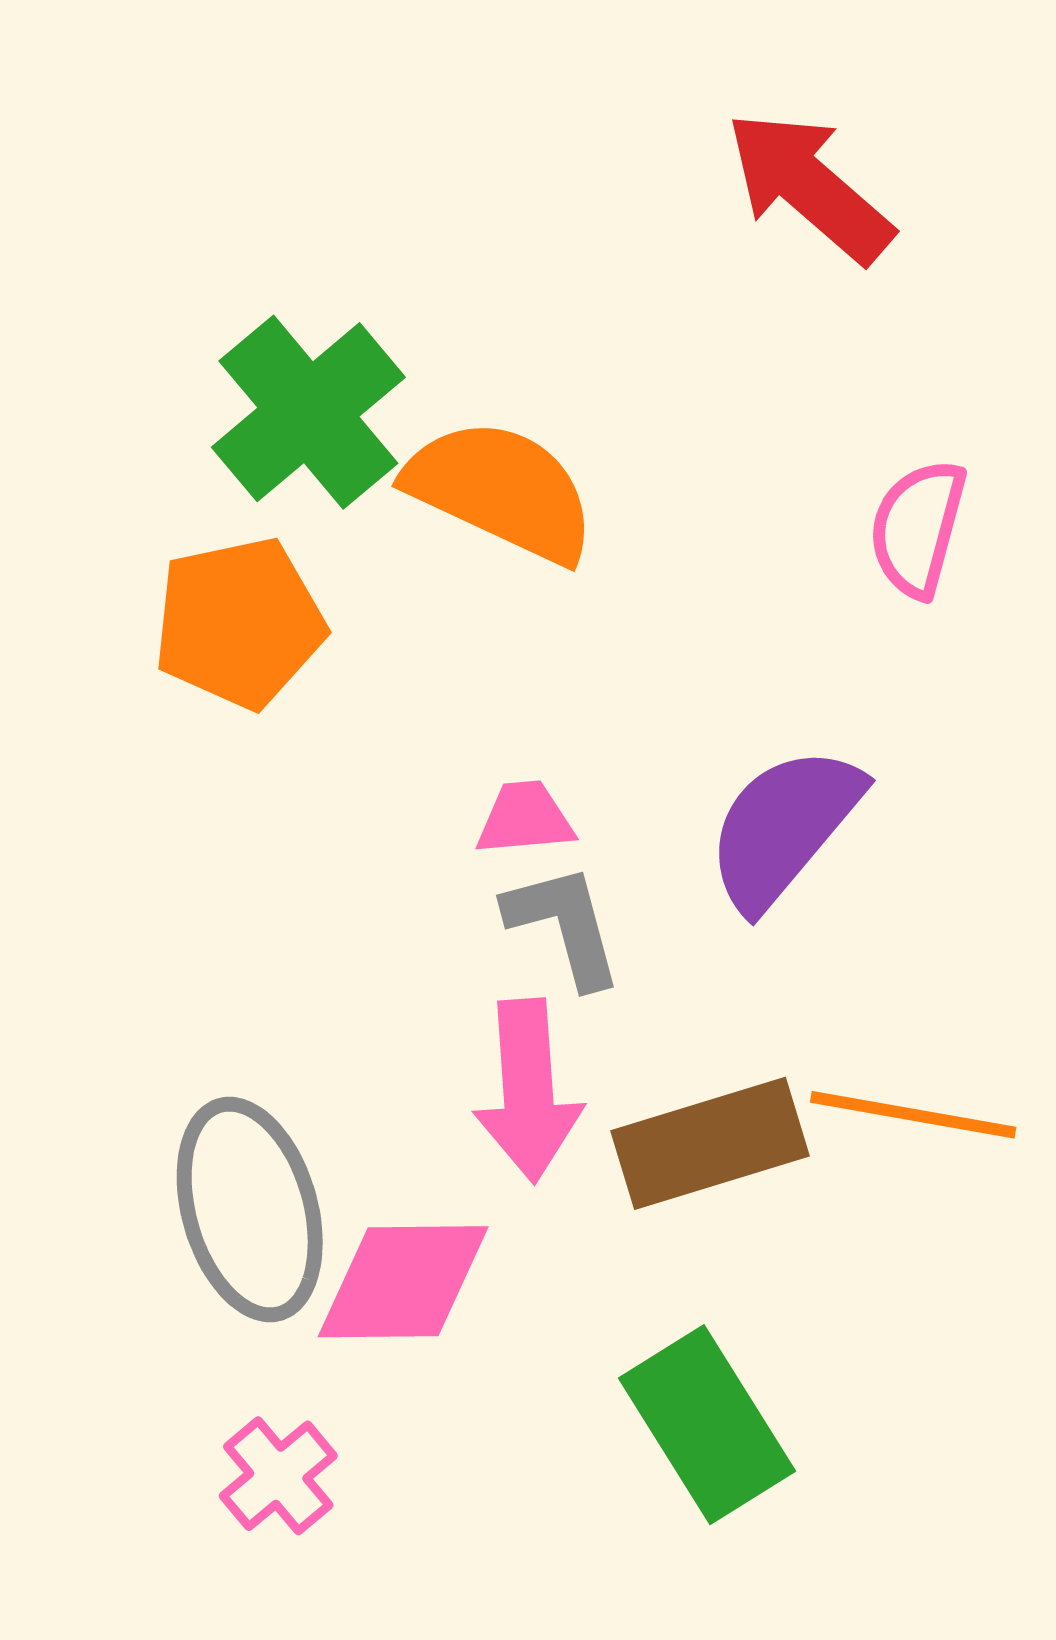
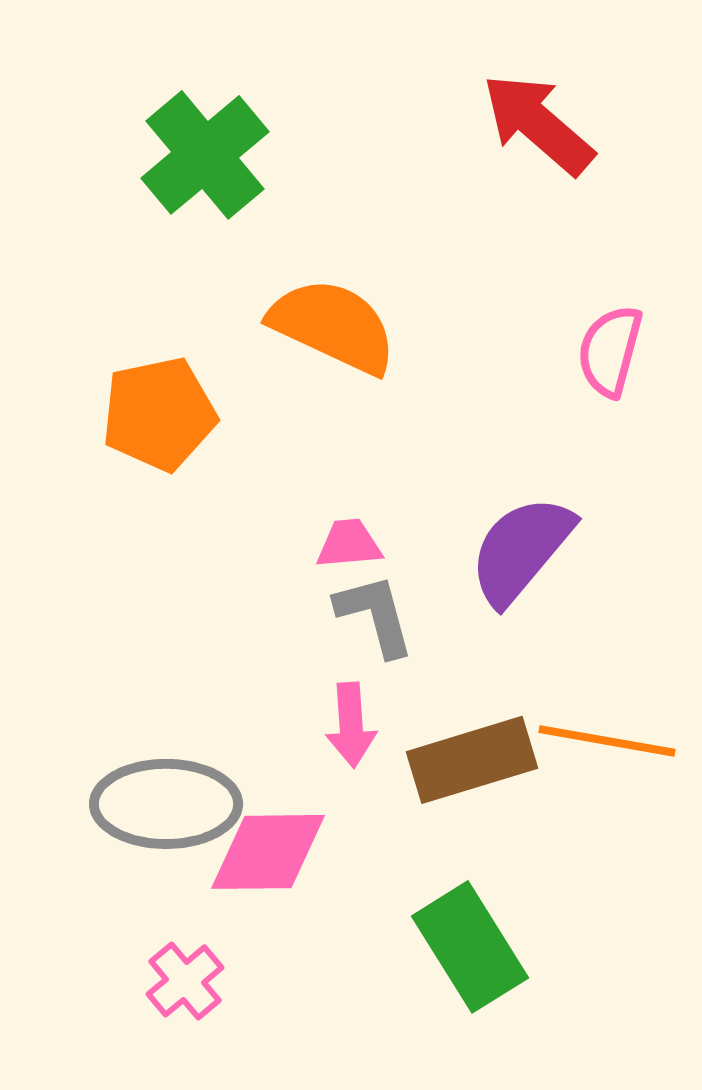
green cross: (308, 412) -> (205, 155), moved
pink arrow: (528, 1091) -> (351, 725), size x0.7
gray ellipse: (250, 1210) -> (166, 804), turned -74

